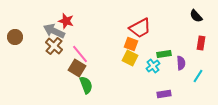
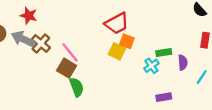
red star: (66, 21) -> (29, 16), moved
red trapezoid: (140, 28) -> (117, 23), moved
gray arrow: (54, 31) -> (23, 39), moved
yellow square: (130, 58) -> (117, 51), moved

